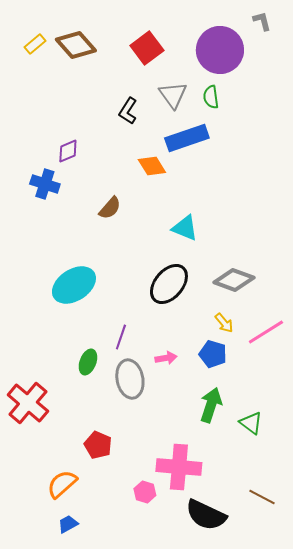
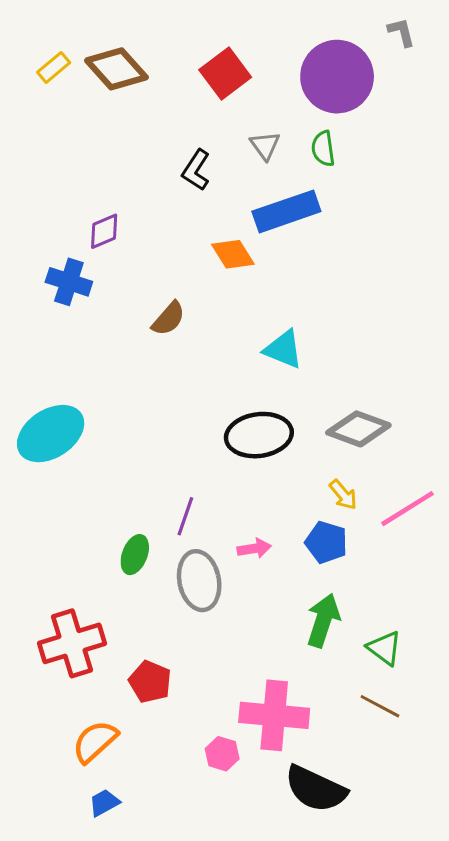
gray triangle: (173, 95) -> (265, 146), size x0.7
black ellipse: (169, 284) -> (259, 435), turned 42
cyan ellipse: (74, 285) -> (51, 434), moved
red cross: (28, 403) -> (72, 643), moved, turned 33
brown line: (262, 497) -> (380, 706), moved

